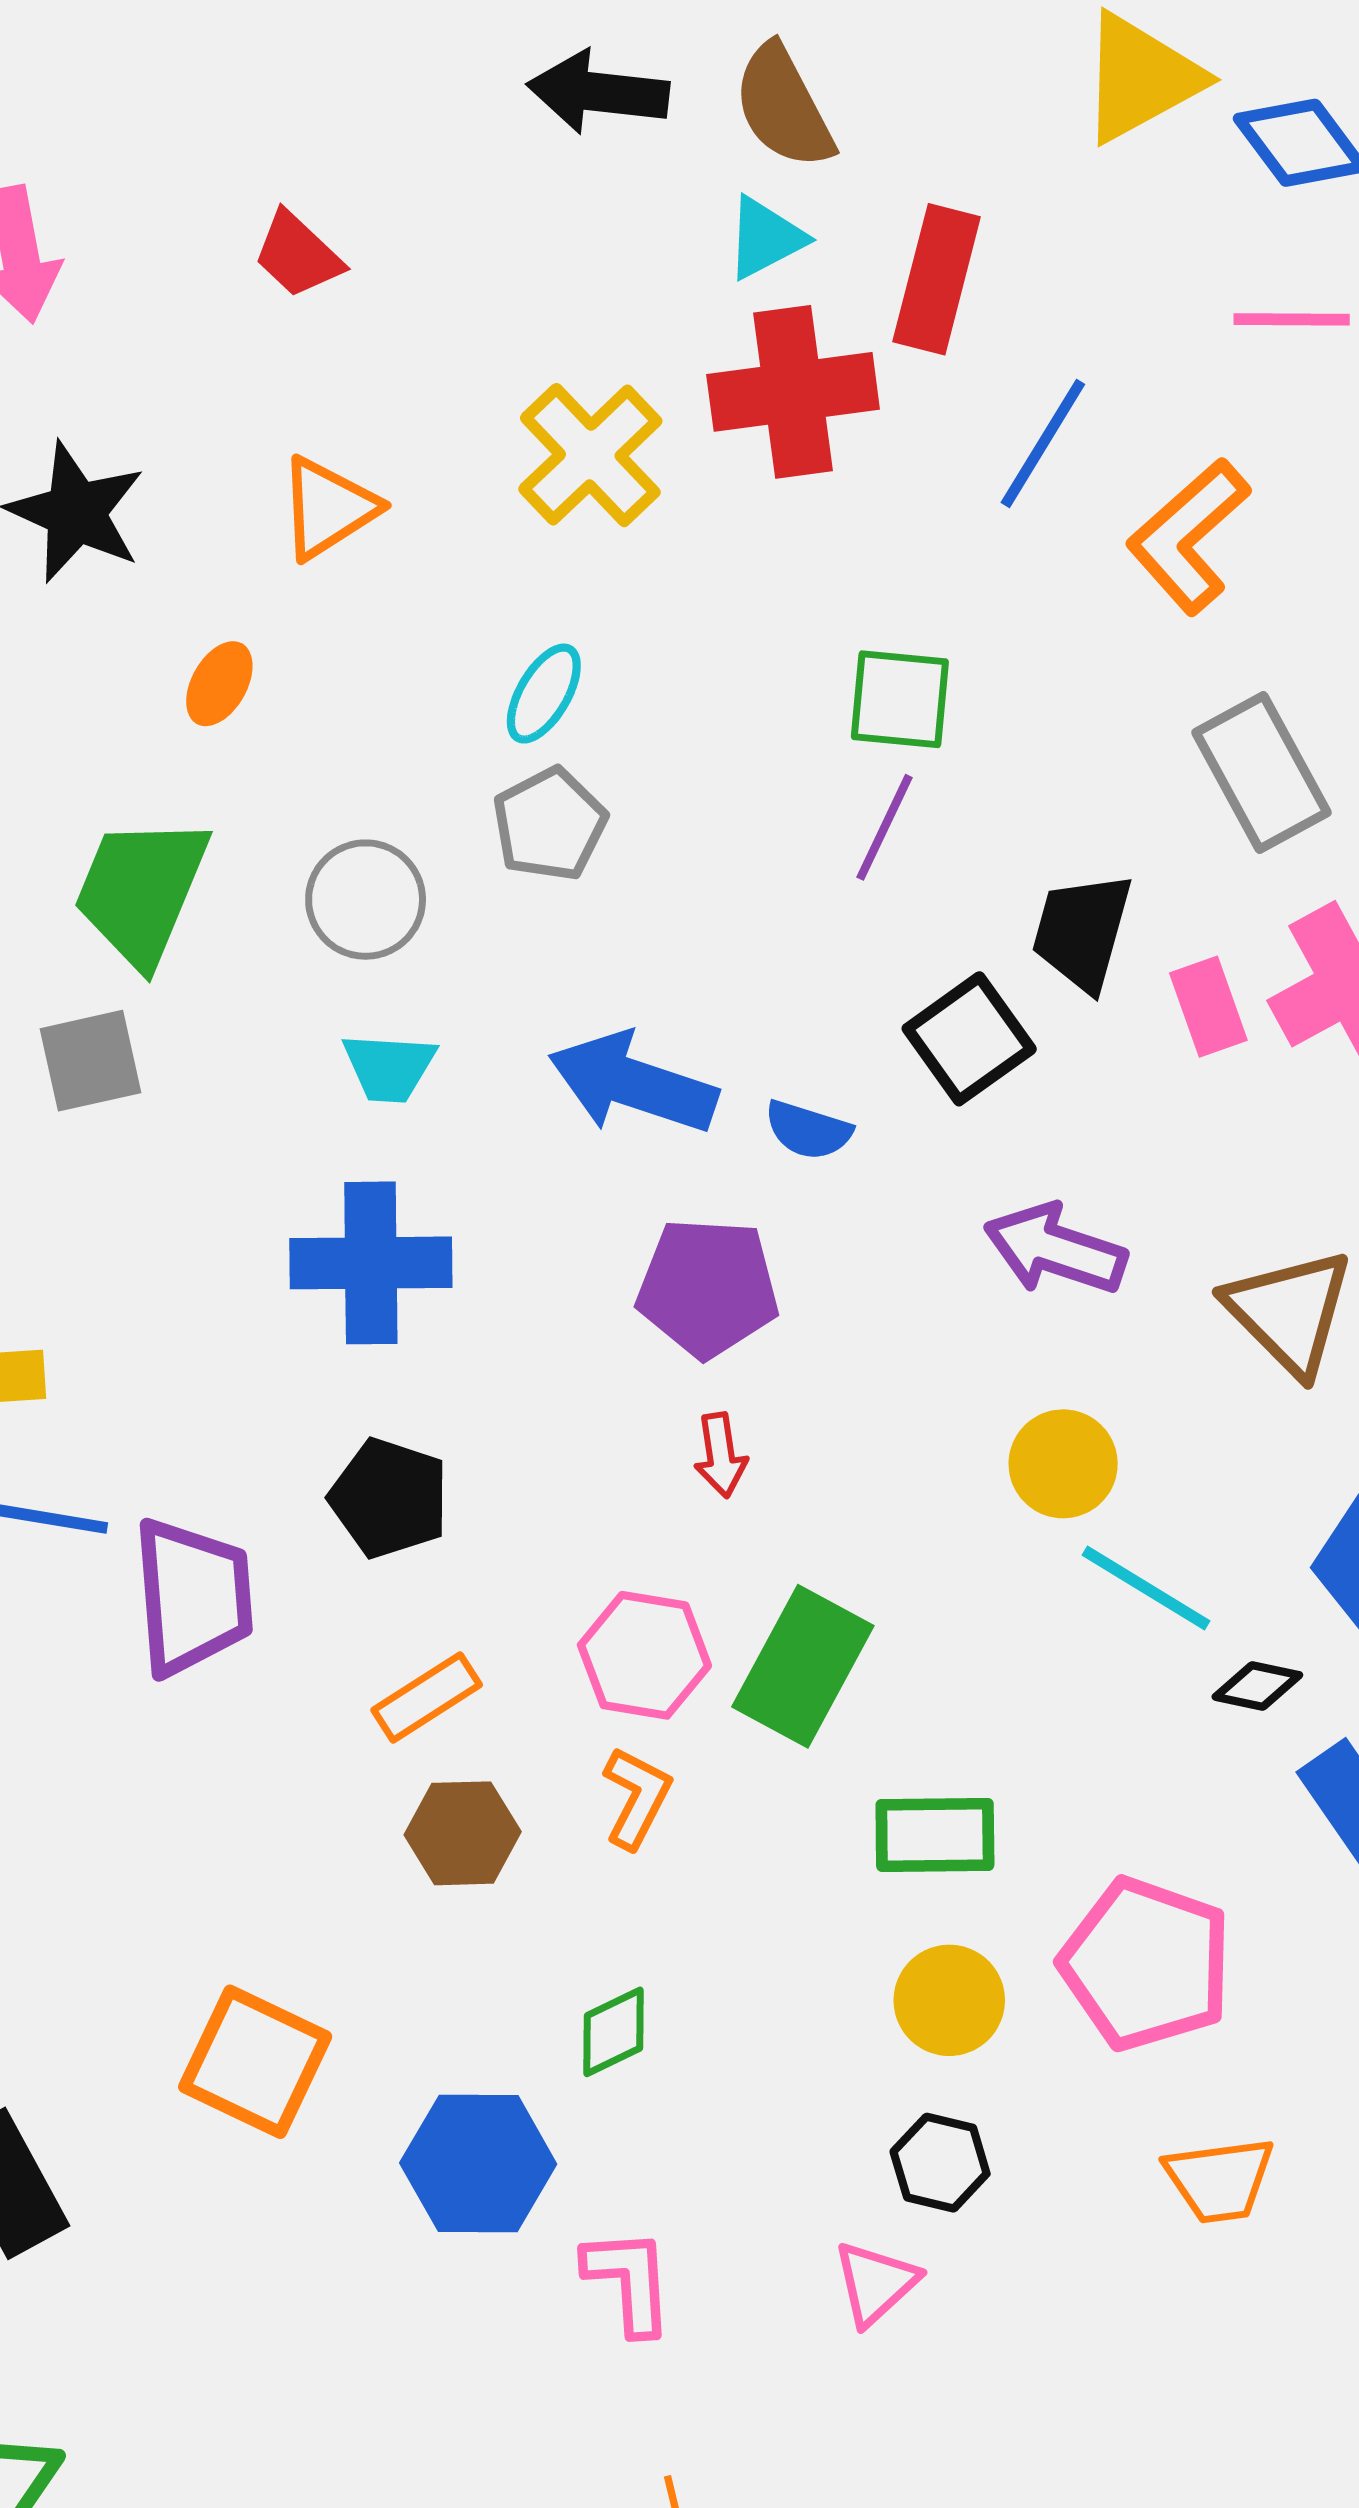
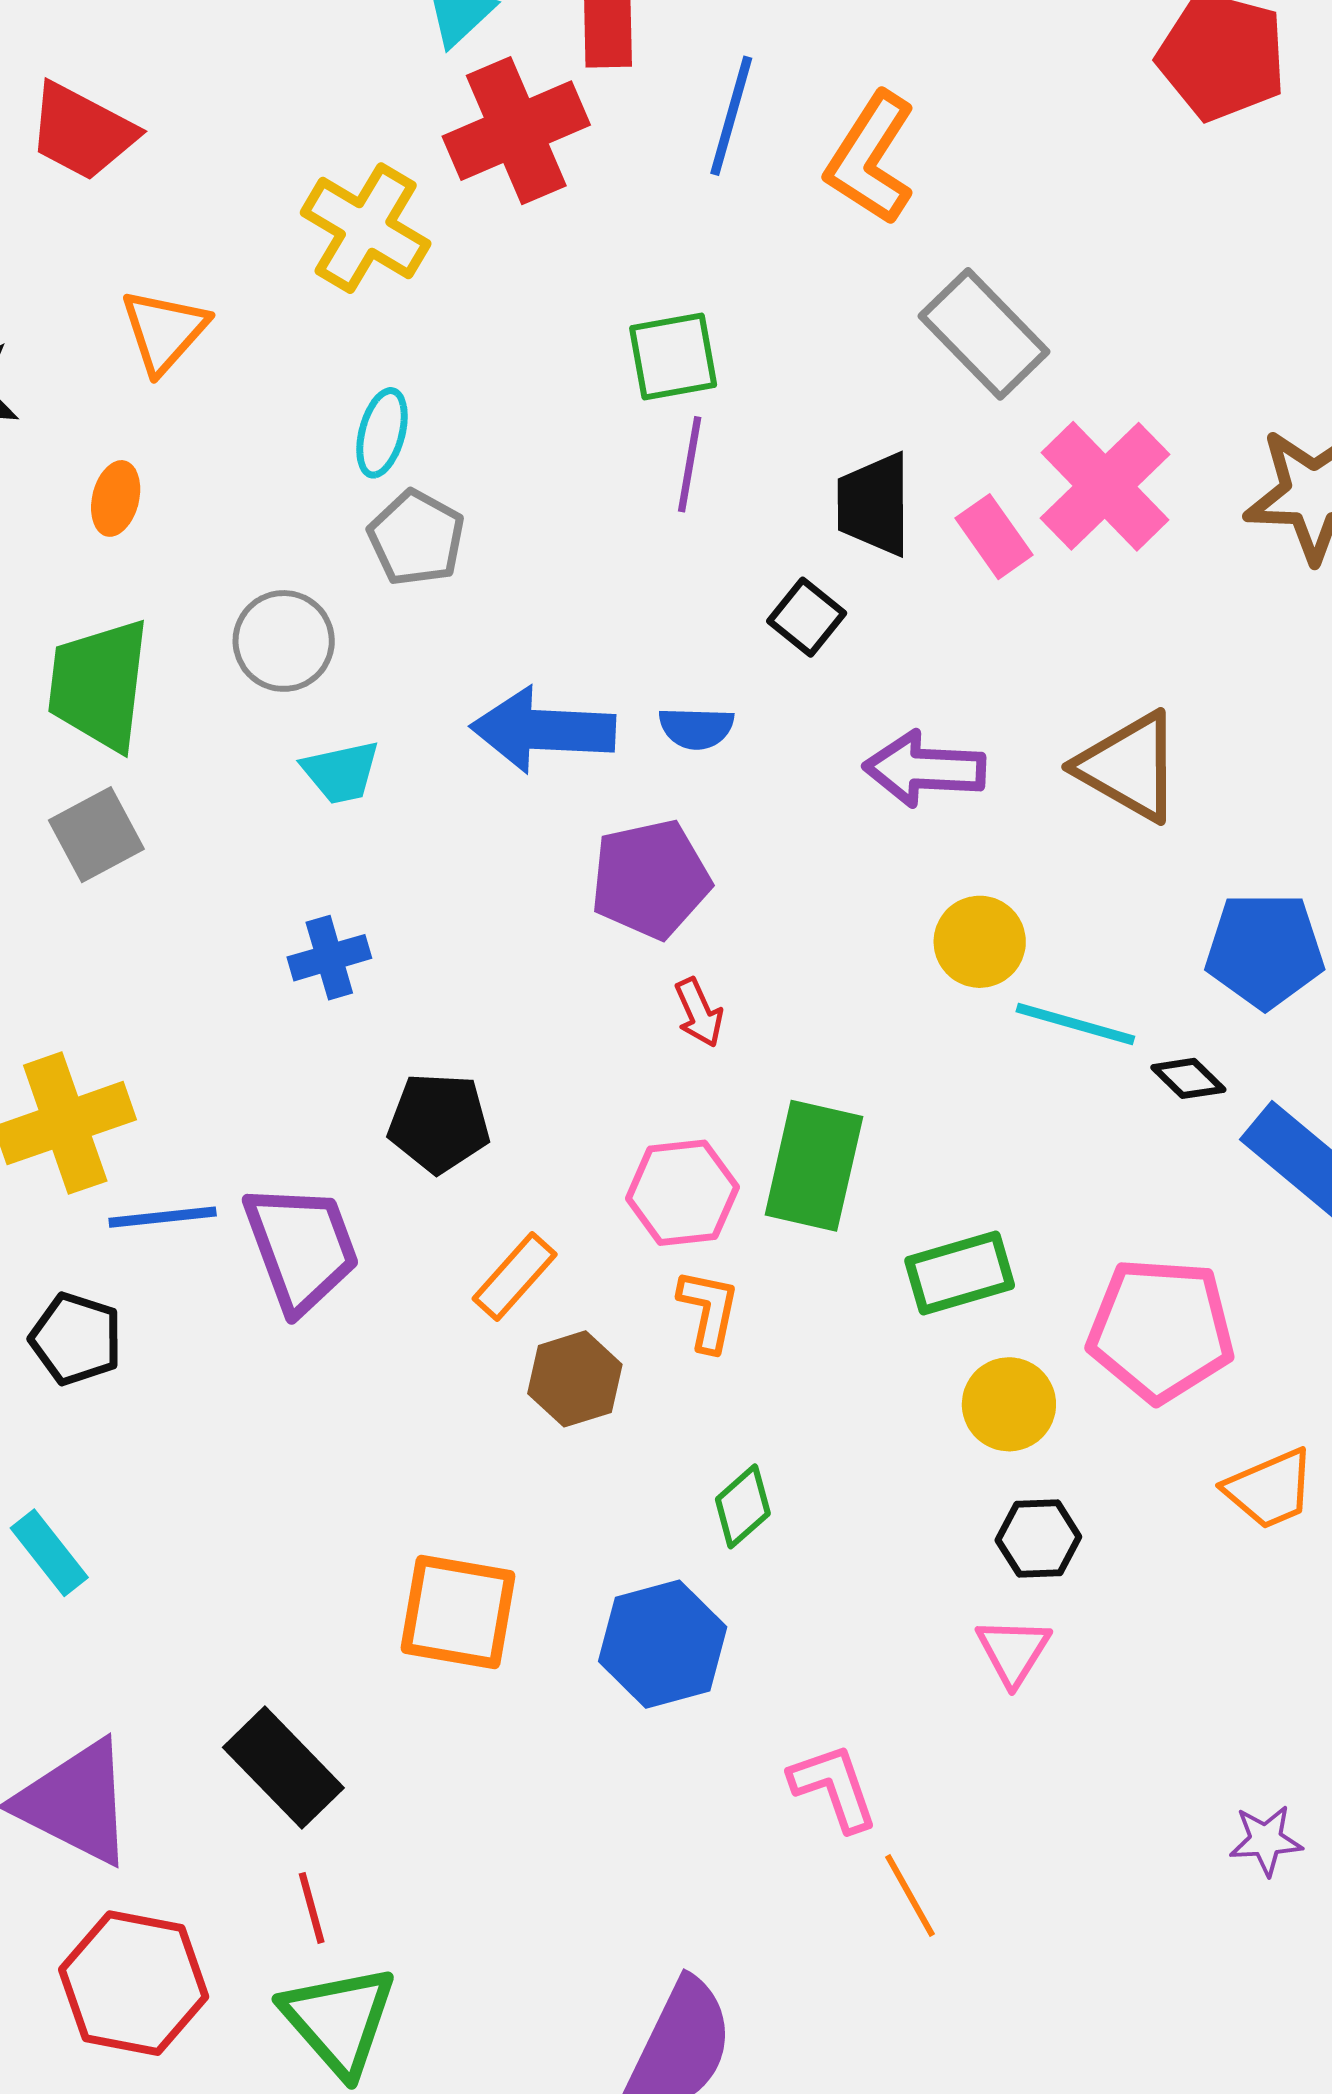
red trapezoid: (298, 255) -> (82, 132), size x1.4
black square: (969, 1039) -> (807, 617), size x0.7
blue cross: (371, 1263) -> (329, 958), moved, size x0.6
black diamond: (1257, 1686) -> (1188, 1078), turned 48
pink L-shape: (629, 2281) -> (834, 1787), moved

